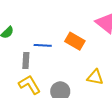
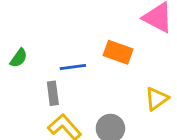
yellow triangle: (95, 77) -> (157, 99), turned -36

